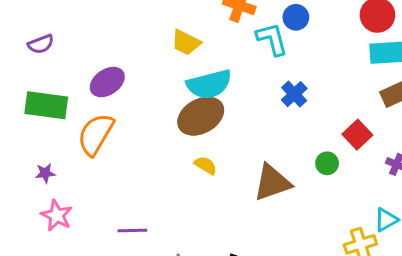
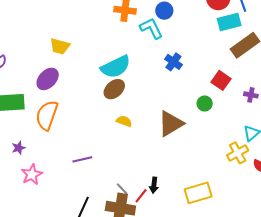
yellow trapezoid: (186, 42) -> (60, 46), moved
brown ellipse: (201, 116) -> (114, 89), size x0.7
pink star: (57, 215) -> (32, 174), turned 30
purple line: (132, 230) -> (82, 159), moved

